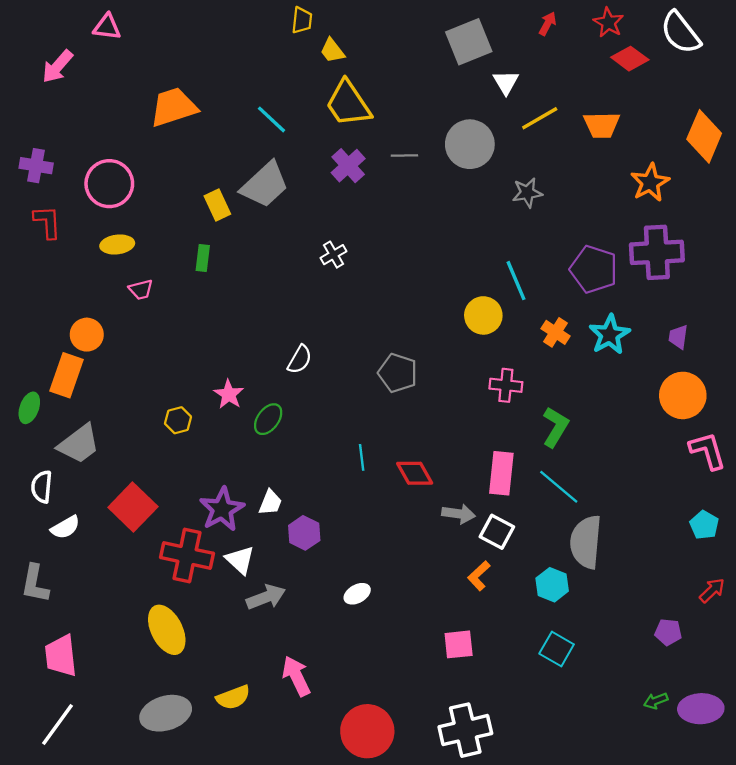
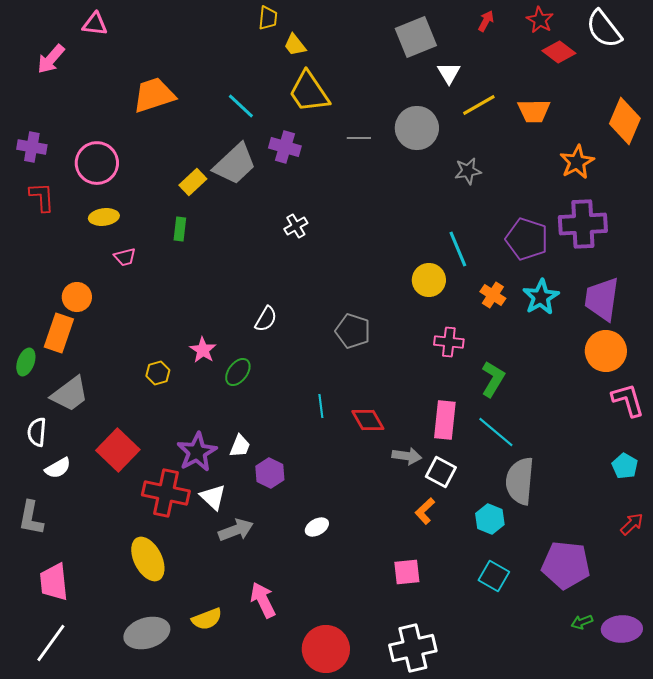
purple cross: (348, 166) -> (285, 147), moved, turned -32
yellow rectangle: (217, 205) -> (193, 182), turned 72
purple trapezoid: (678, 337) -> (602, 299), size x2.0
purple pentagon: (668, 632) -> (566, 565), moved, size x2.0

